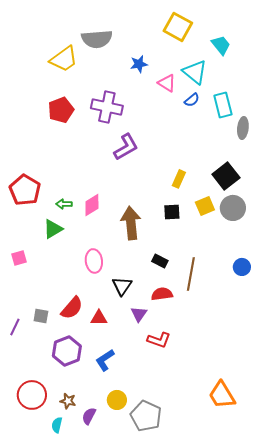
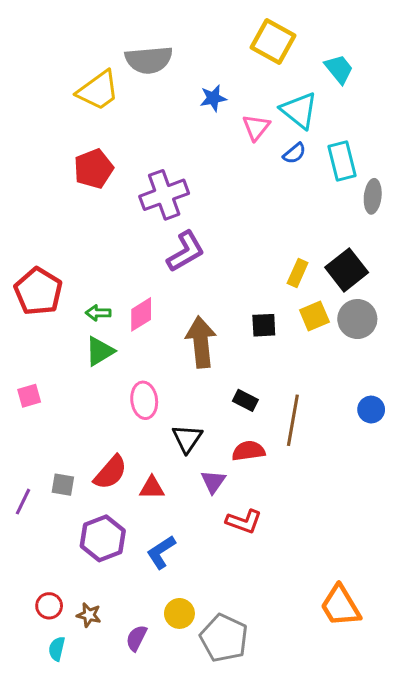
pink triangle: (167, 83) -> (256, 127), turned 36
purple cross: (107, 107) -> (164, 195), moved, turned -32
purple L-shape: (126, 147) -> (186, 252), moved
yellow rectangle: (179, 179) -> (298, 273), moved
green triangle: (53, 229) -> (100, 351), moved
red circle: (32, 395) -> (49, 606), size x0.6
brown star: (68, 401) -> (89, 615), moved
cyan semicircle: (57, 425) -> (57, 649), moved

